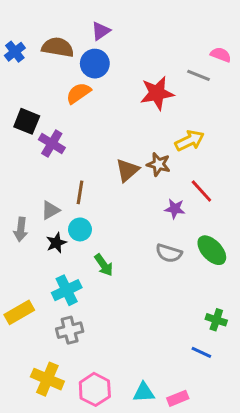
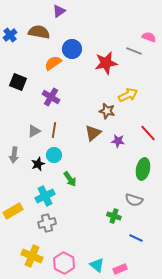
purple triangle: (101, 31) -> (59, 11), moved
blue circle: (95, 64) -> (72, 49), moved
purple cross: (52, 144) -> (51, 97), moved
brown triangle: (127, 170) -> (93, 133), moved
red line: (201, 191) -> (148, 133), moved
gray triangle: (50, 210) -> (34, 131), moved
green ellipse: (212, 250) -> (143, 169), turned 55
gray semicircle: (169, 253) -> (134, 200), moved
green cross: (216, 320) -> (114, 216), moved
cyan triangle: (144, 392) -> (97, 265), turned 42

